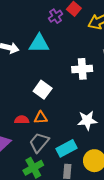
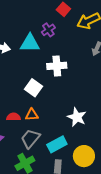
purple cross: (55, 16) -> (48, 30), moved
white cross: (82, 69) -> (57, 66), moved
white star: (87, 120) -> (77, 117), turned 30

